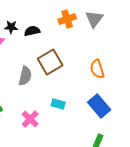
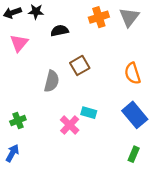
black star: (11, 27) -> (36, 12), moved
brown square: (50, 62) -> (80, 65), size x0.7
pink cross: (30, 119) -> (70, 125), moved

